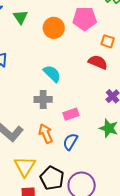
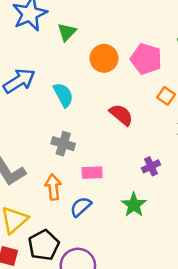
red semicircle: (98, 62) -> (121, 115), moved
cyan semicircle: (52, 74) -> (63, 95), moved

